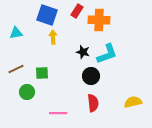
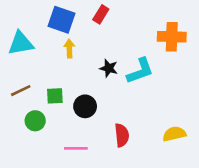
orange cross: (99, 20) -> (172, 37), moved
cyan triangle: (16, 33) -> (21, 43), size x1.5
black circle: (91, 76) -> (85, 106), moved

